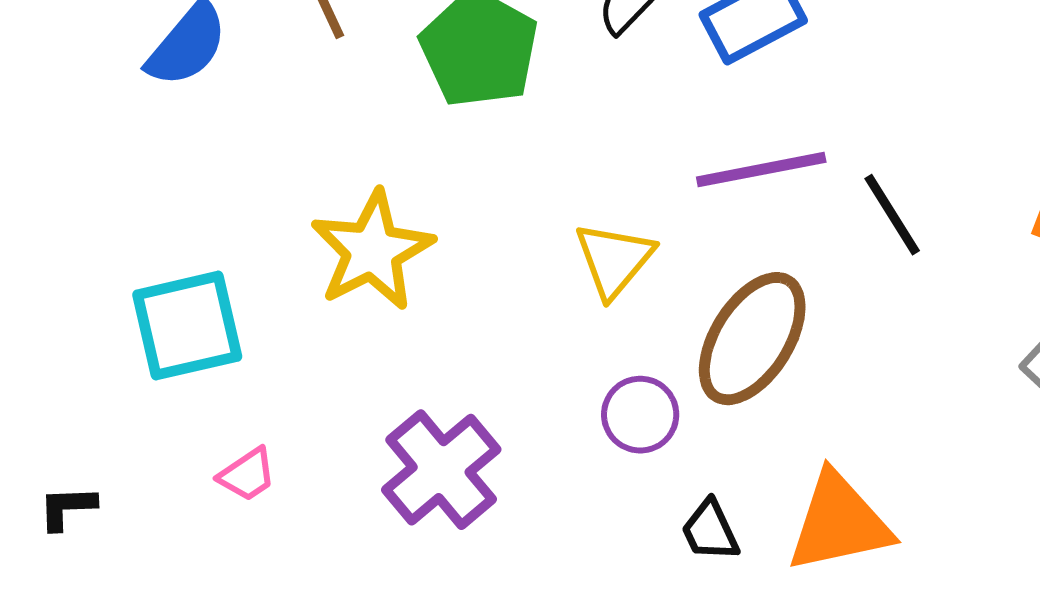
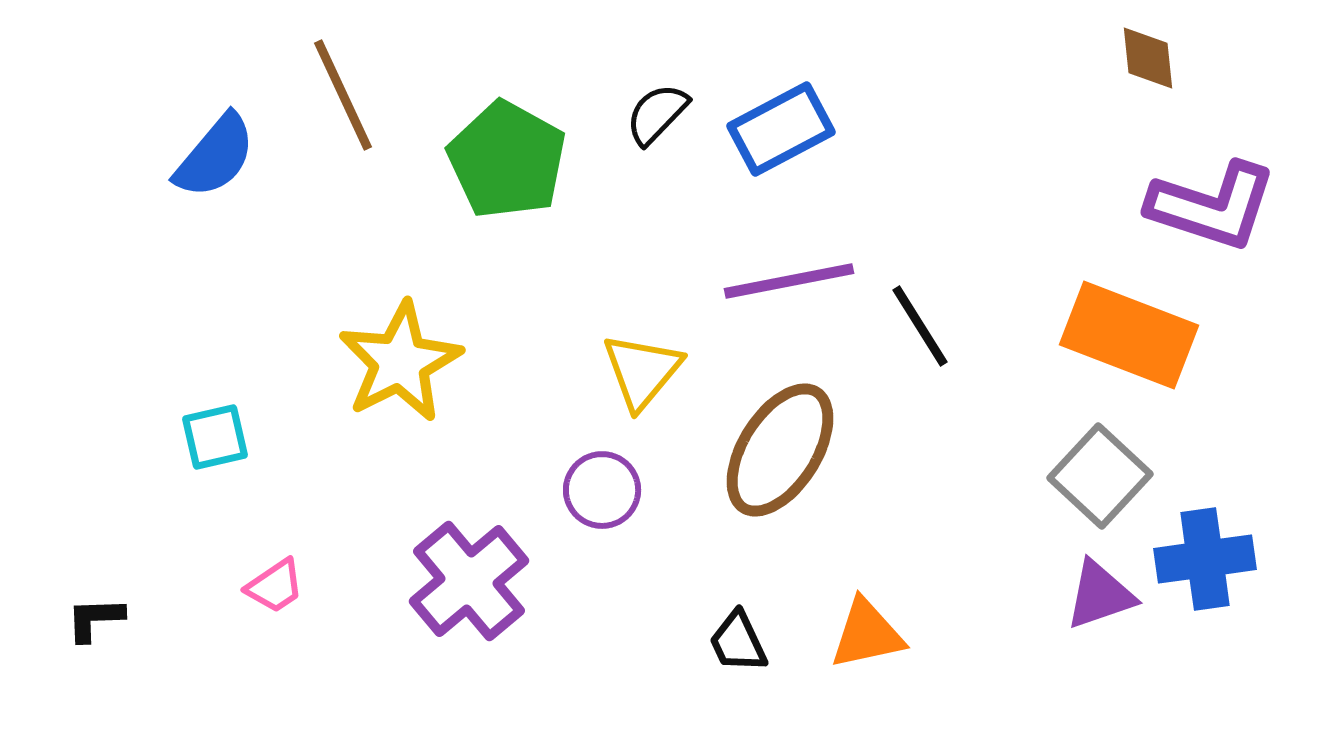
cyan square: (187, 326) -> (215, 437), size x0.6
purple circle: (640, 415) -> (602, 490), moved
orange triangle: (839, 523) -> (867, 634), size x0.7

